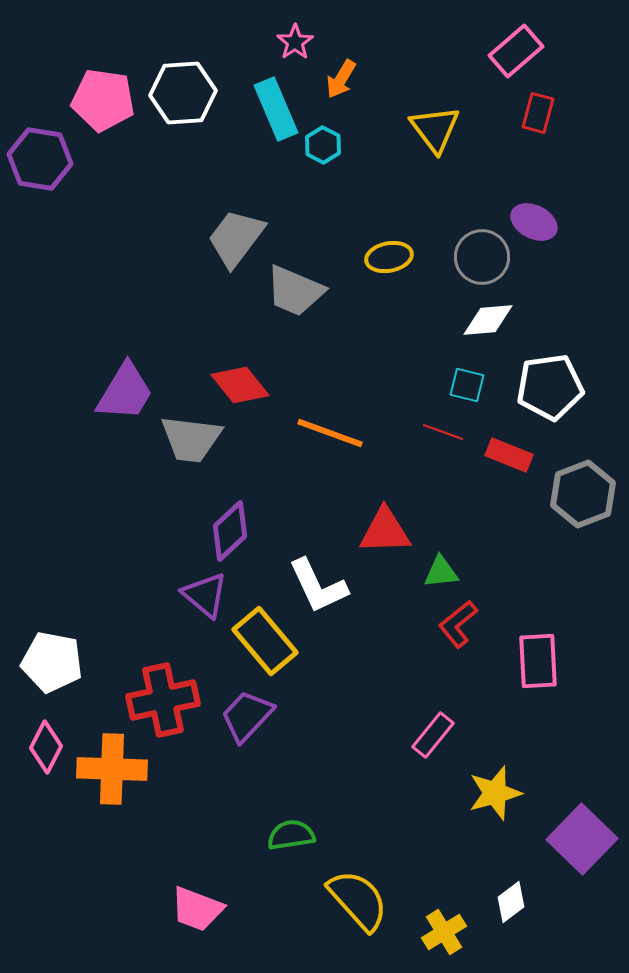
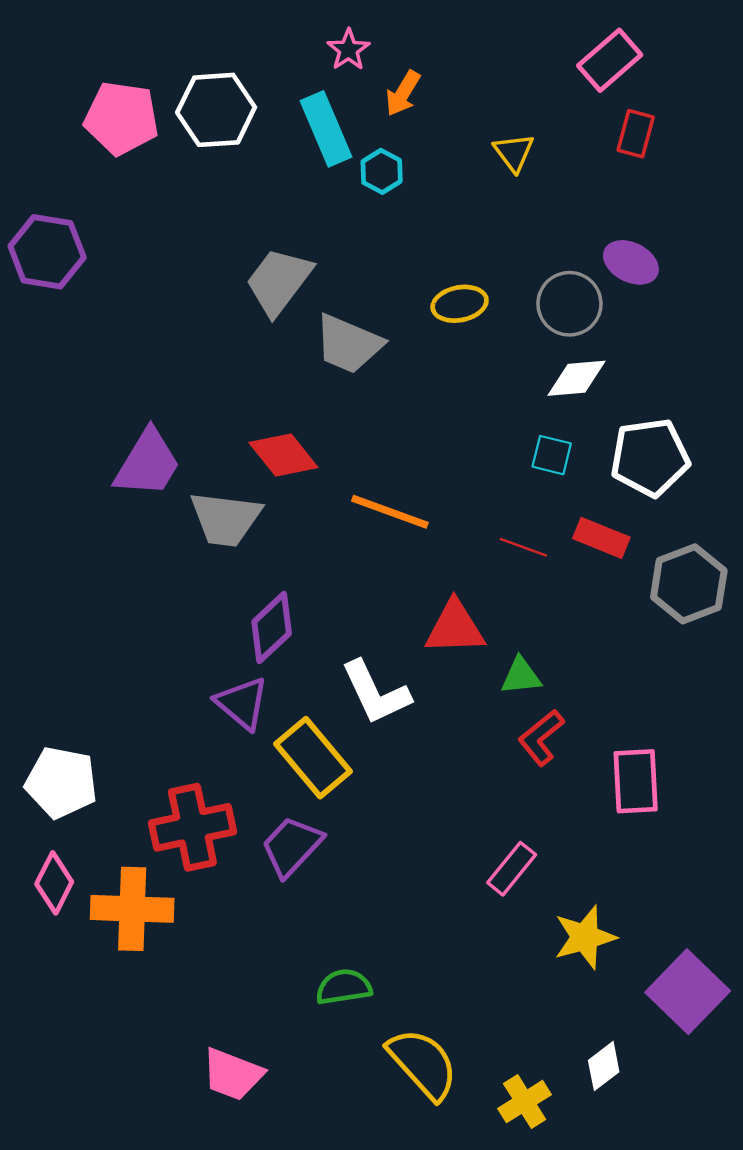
yellow triangle: (435, 129) -> (514, 152), size x0.7
purple hexagon: (40, 159) -> (47, 252), moved
red line: (443, 432) -> (523, 547), moved

